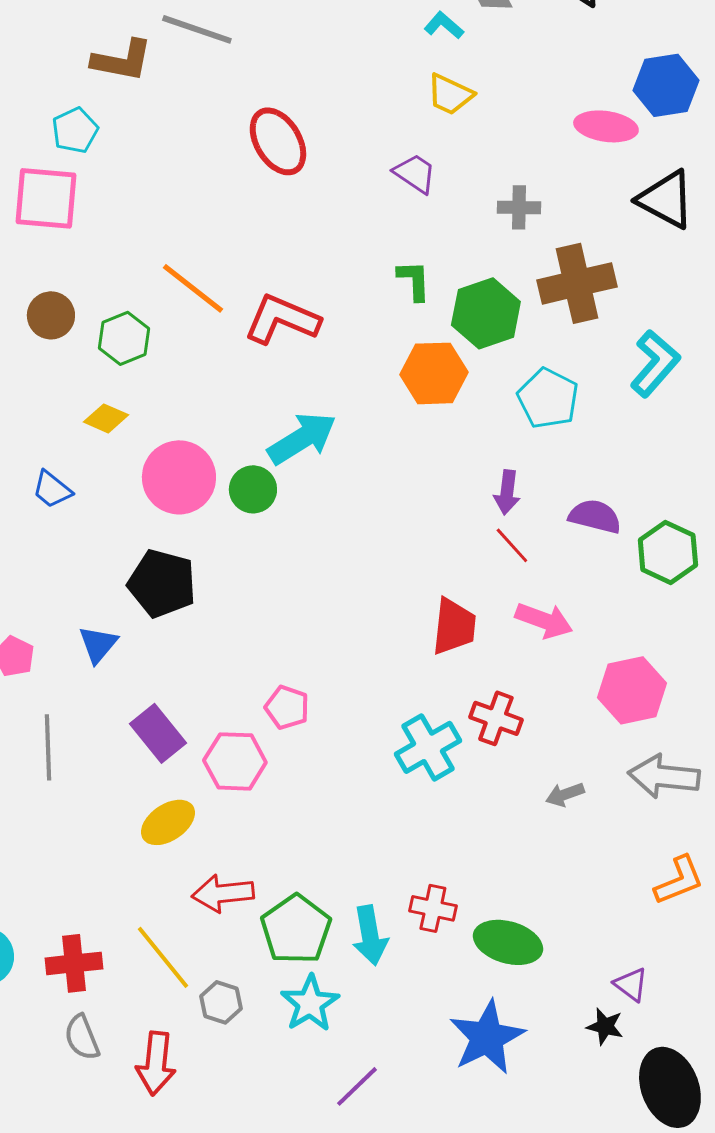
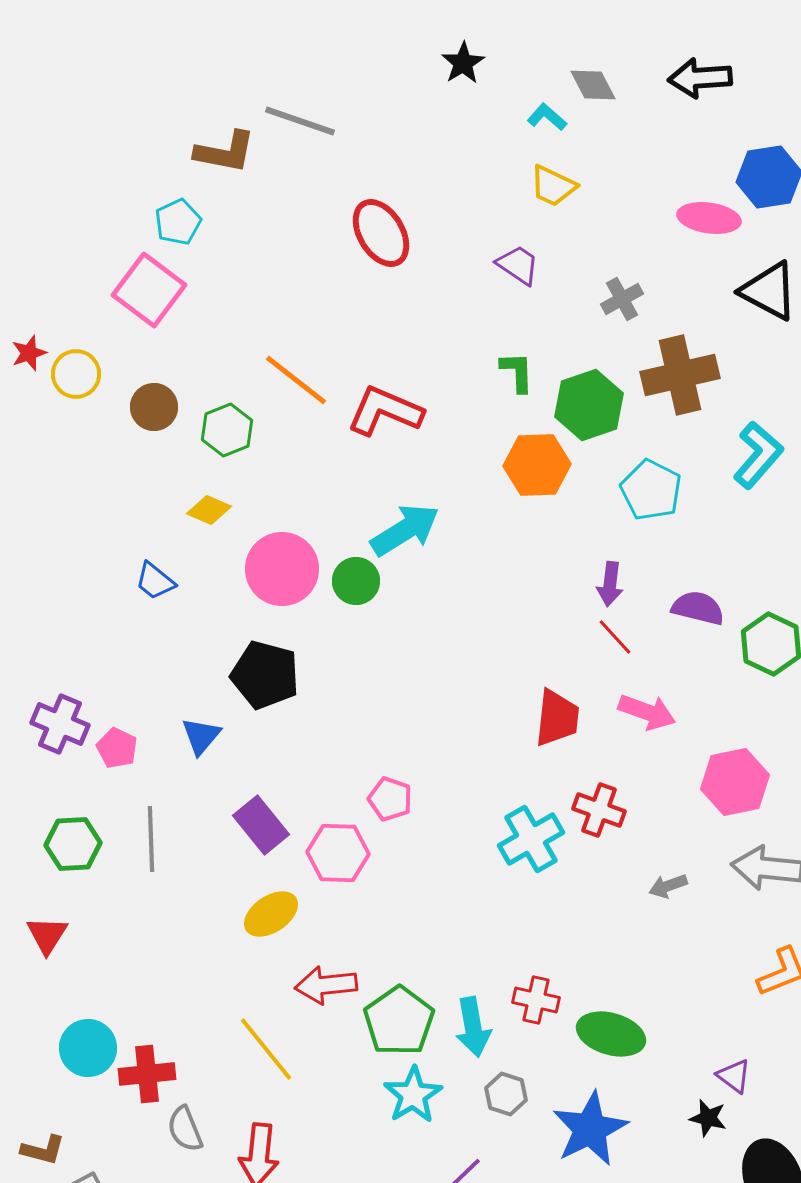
pink square: (46, 198) -> (149, 290), turned 32
gray cross: (519, 207) -> (622, 299), turned -30
red cross: (74, 963) -> (147, 1074), moved
gray hexagon: (221, 1002) -> (506, 1094), moved

